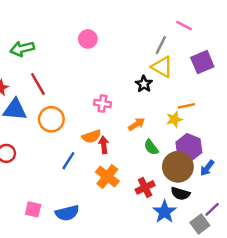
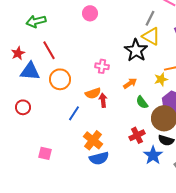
black star: (144, 84) -> (136, 50), size x1.6
orange cross: (107, 177) -> (93, 140), moved
blue semicircle: (67, 213) -> (99, 158), moved

